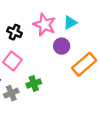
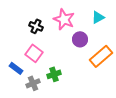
cyan triangle: (70, 22) -> (98, 17), moved

